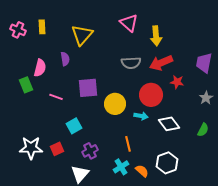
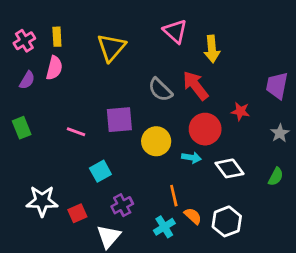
pink cross: (18, 30) -> (24, 41), turned 35
purple semicircle: (65, 59) -> (27, 80), moved, turned 40
gray semicircle: (131, 63) -> (160, 90), moved, turned 48
red arrow: (161, 63) -> (196, 86), moved, turned 75
pink semicircle: (40, 68) -> (54, 68), moved
green rectangle: (26, 85) -> (22, 128), moved
red square: (57, 149) -> (77, 213), moved
orange semicircle: (142, 171) -> (193, 216), moved

